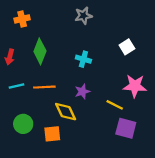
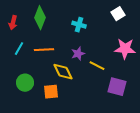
cyan line: (17, 86) -> (19, 49), turned -48
yellow line: (115, 105) -> (97, 66), moved

